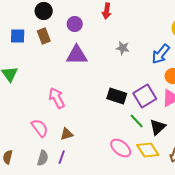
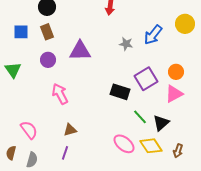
purple circle: (75, 24) -> (48, 60), moved
blue arrow: (161, 54) -> (153, 35), moved
purple square: (145, 96) -> (146, 79), moved
pink semicircle: (40, 128) -> (29, 130), moved
gray semicircle: (43, 158) -> (32, 160), moved

